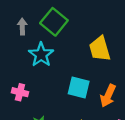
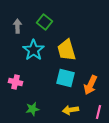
green square: (54, 22) -> (44, 22), size x0.7
yellow trapezoid: (100, 49) -> (66, 50), moved

